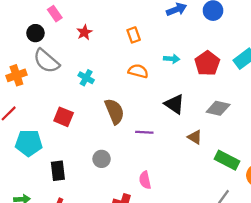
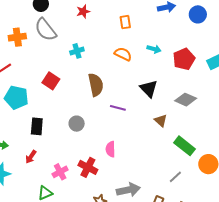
cyan cross: (86, 78) -> (77, 51), turned 32

